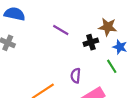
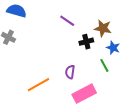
purple line: (61, 30) -> (67, 21), moved

